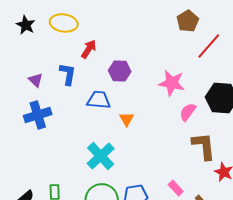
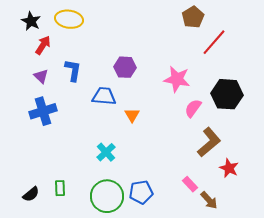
red arrow: (89, 49) -> (43, 45), moved
brown L-shape: (204, 146) -> (209, 142), turned 56
cyan cross: (101, 156) -> (106, 152), size x0.7
pink rectangle: (176, 188) -> (190, 184), moved

